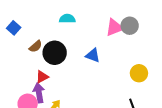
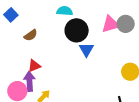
black circle: (55, 53) -> (77, 30), moved
blue triangle: (93, 55) -> (86, 50), turned 35

